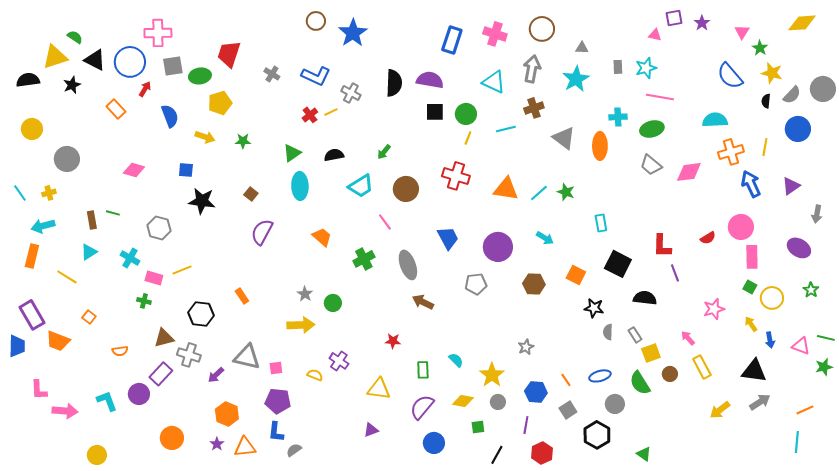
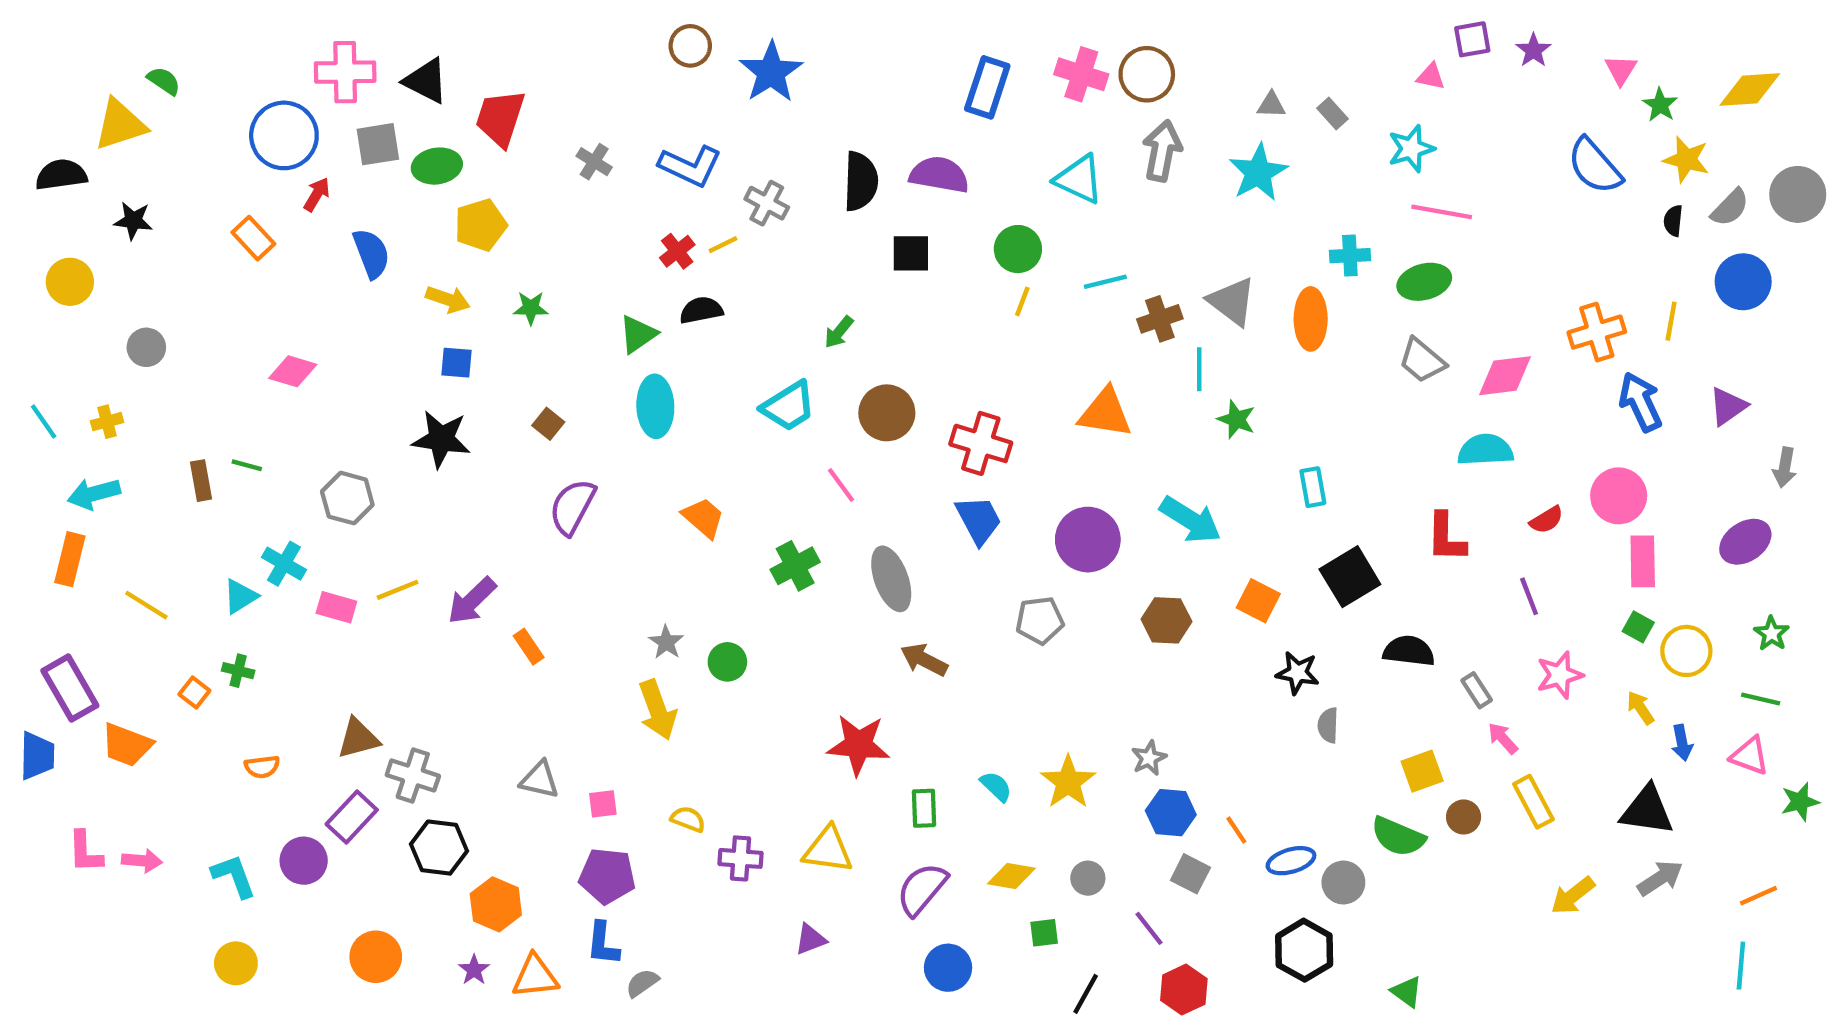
yellow diamond: (802, 23) -> (1750, 90), moved
brown circle: (542, 29) -> (1147, 74), moved
black triangle: (95, 60) -> (426, 81), moved
gray rectangle: (618, 67) -> (1332, 114), moved, turned -40
black star: (72, 85) -> (133, 221), moved, turned 30
brown cross: (534, 108) -> (1160, 319), moved
black square: (435, 112) -> (911, 253), moved
cyan semicircle: (715, 120) -> (1485, 450), moved
black semicircle: (334, 155) -> (701, 310), moved
gray circle: (67, 159) -> (146, 347), size x0.7
blue square: (186, 170) -> (457, 363), moved
red cross: (456, 176) -> (981, 443), moved
cyan line: (539, 193) -> (1199, 369), moved, turned -48
cyan arrow: (545, 238) -> (1190, 520), size x1.6
purple ellipse: (799, 248) -> (1745, 542), turned -65
cyan triangle: (89, 252) -> (240, 596), moved
black square: (618, 264) -> (1350, 577), turned 32
purple line: (675, 273) -> (1529, 596), moved
green cross: (144, 301) -> (238, 671), moved
black hexagon: (201, 314) -> (439, 848), moved
yellow arrow: (301, 325) -> (657, 710), turned 72
gray rectangle: (635, 335) -> (1477, 690), moved
green line: (826, 338) -> (1761, 699), moved
red star: (393, 341) -> (858, 745), size x1.8
gray triangle: (247, 357) -> (540, 780), size x0.7
purple cross: (339, 361) -> (741, 858), moved, turned -30
purple arrow: (216, 375) -> (472, 601), moved, size x1.4
yellow star: (492, 375) -> (1068, 782), moved
blue ellipse: (600, 376) -> (1291, 861), moved
green semicircle: (640, 383) -> (1398, 837), turned -35
blue hexagon: (536, 392) -> (1171, 813), moved
gray square: (568, 410) -> (1190, 874), moved, turned -30
pink arrow: (65, 411) -> (142, 861), moved, size x0.7
purple line: (526, 425) -> (1149, 928), turned -48
yellow circle: (97, 455) -> (236, 963), moved

